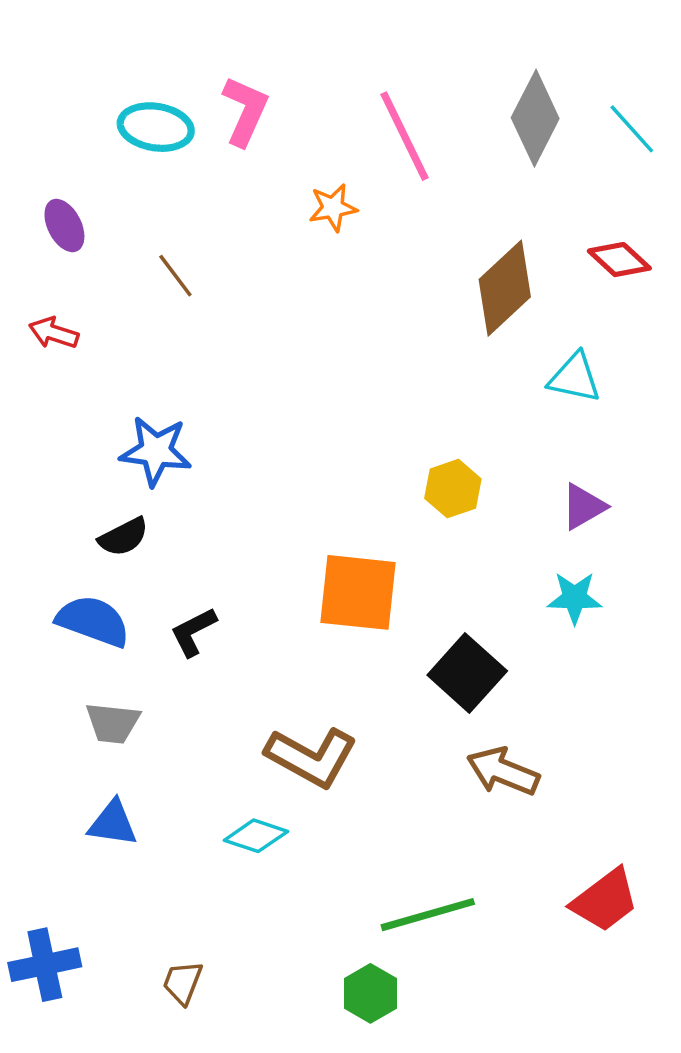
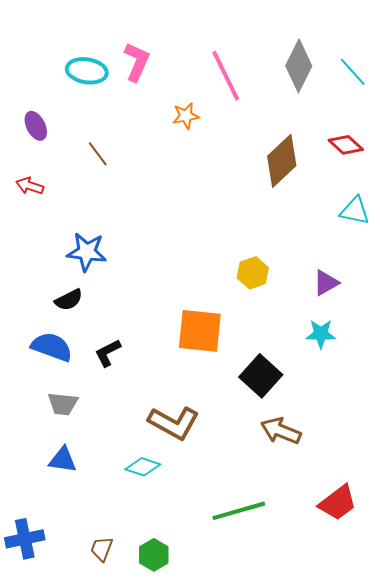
cyan triangle: (575, 378) -> (355, 211), moved
green hexagon: (370, 993) -> (154, 555), moved

